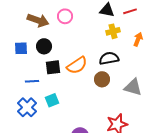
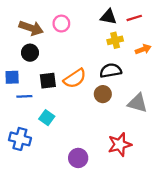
orange arrow: (138, 39) -> (143, 49), turned 48
black circle: (44, 46) -> (30, 53), moved
blue square: (21, 48) -> (12, 77), moved
cyan square: (52, 100) -> (47, 118), turned -32
blue cross: (27, 107) -> (20, 139), moved, turned -30

